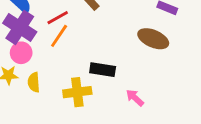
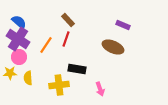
red line: (58, 18) -> (66, 39), moved, turned -42
pink arrow: (135, 98) -> (100, 89), turned -152

